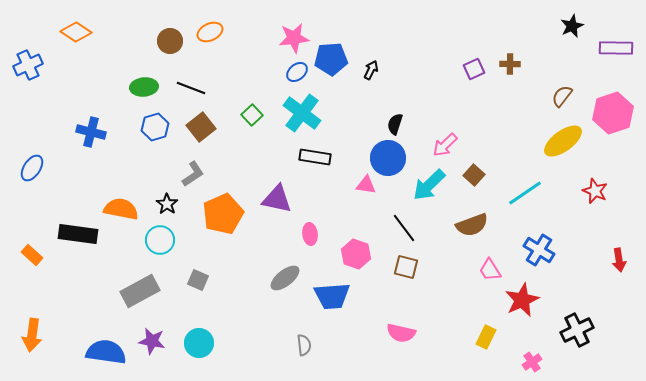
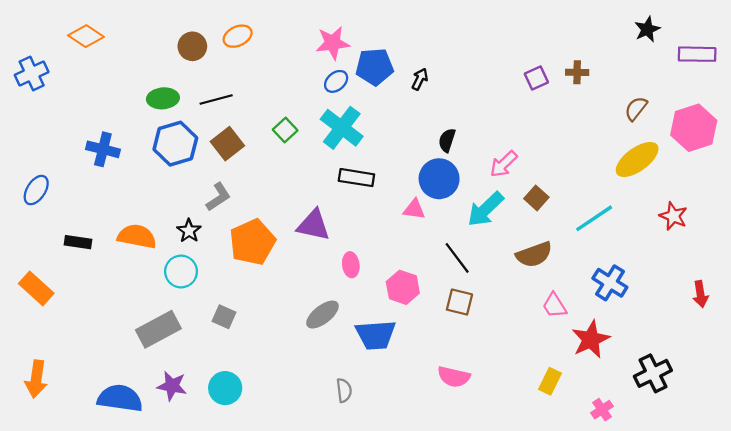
black line: (191, 88) -> (216, 100), turned -36
blue hexagon: (155, 127) -> (175, 144), size x1.4
black rectangle: (78, 234) -> (78, 242), moved, size x0.6
orange rectangle: (32, 255) -> (36, 288), size x1.4

